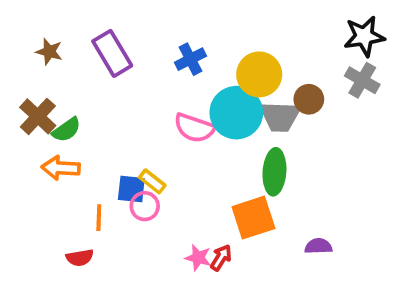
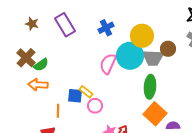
pink semicircle: (194, 128) -> (108, 64), turned 95
pink circle: (145, 206) -> (95, 106), moved
orange square: (253, 218) -> (155, 114), moved, turned -30

